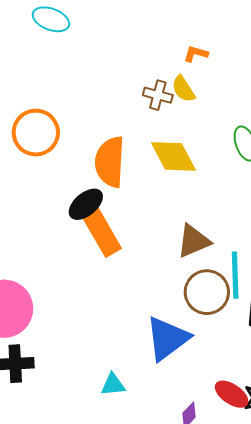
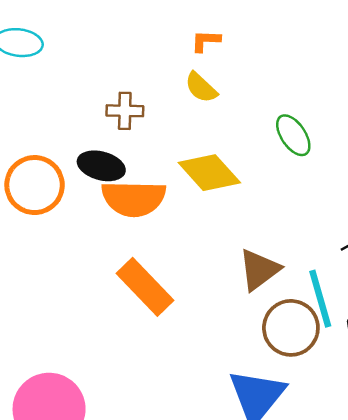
brown cross: (158, 95) -> (125, 111), moved
orange semicircle: (110, 162) -> (134, 198), turned -78
black ellipse: (86, 204) -> (101, 166), moved, turned 69

